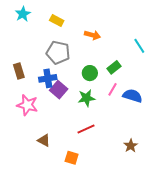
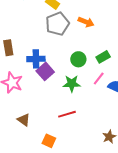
gray pentagon: (58, 53) -> (57, 24), moved, turned 30

